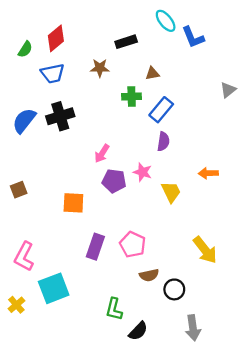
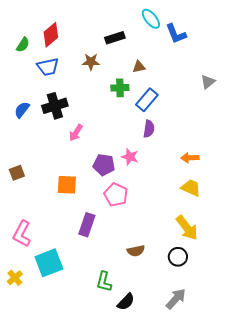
blue semicircle: (24, 121) -> (22, 110), size x0.7
pink arrow: (102, 153) -> (76, 133), moved
yellow trapezoid: (171, 192) -> (191, 188), moved, turned -40
pink pentagon: (133, 244) -> (116, 195), moved
black circle: (174, 289) -> (178, 257), moved
gray arrow: (193, 328) -> (176, 299), turned -130

